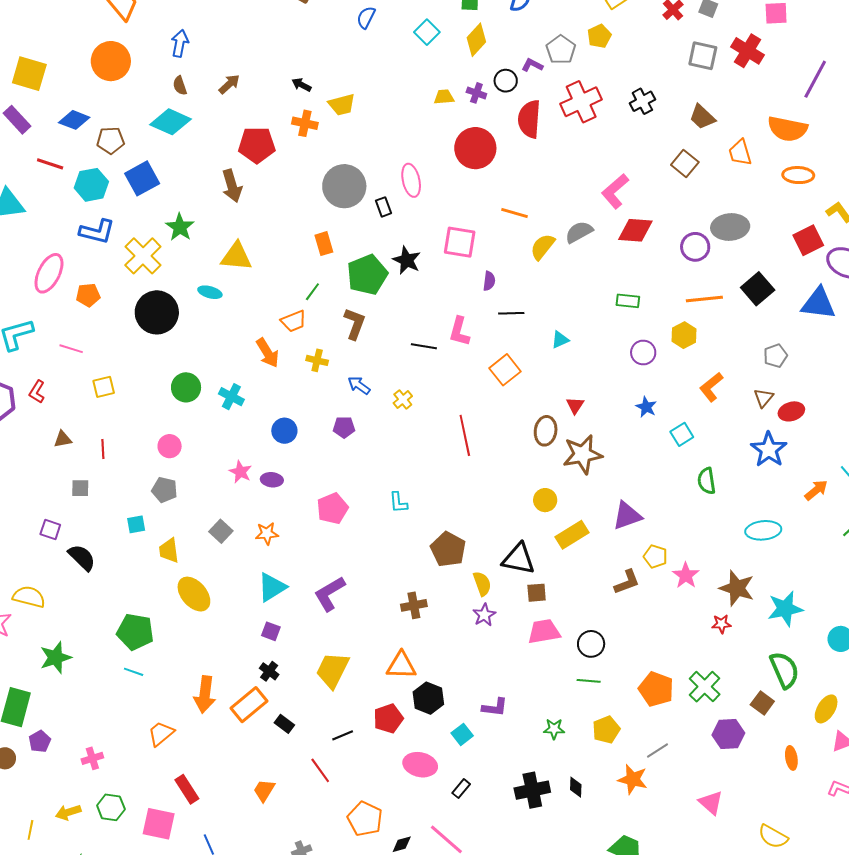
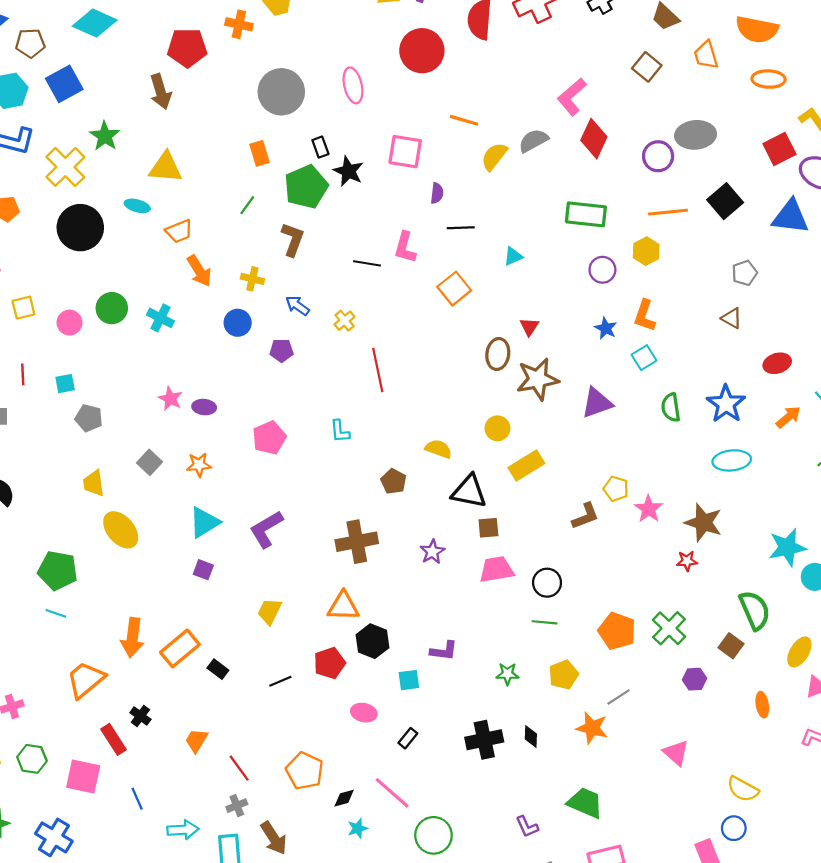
black rectangle: (384, 207) -> (320, 147), moved
red diamond: (635, 230) -> (594, 139), turned -69
green rectangle: (628, 301) -> (586, 214), size x1.6
orange trapezoid: (294, 321) -> (179, 231), moved
orange L-shape: (711, 387) -> (645, 316), moved, turned -32
brown triangle: (764, 398) -> (732, 318), turned -40
red ellipse: (791, 411) -> (777, 363), moved
blue circle: (284, 431) -> (238, 323), moved
red line: (465, 435) -> (378, 370), moved
pink circle: (170, 446) -> (70, 323), moved
blue star: (769, 450) -> (726, 404), moved
purple triangle: (627, 516) -> (597, 403), moved
cyan square: (136, 524) -> (65, 384), moved
brown pentagon: (448, 549) -> (393, 481), size x0.7
yellow semicircle: (482, 584) -> (438, 449), moved, turned -50
brown cross: (414, 605) -> (357, 542), size x1.5
cyan star: (785, 609) -> (787, 547), moved
yellow trapezoid: (333, 670) -> (270, 611), size x0.7
black cross: (269, 671) -> (140, 716), moved
orange trapezoid: (161, 734) -> (86, 680), size x1.4
cyan square: (462, 734) -> (409, 680), turned 30
purple hexagon: (728, 734) -> (695, 679), size x0.7
pink ellipse: (420, 765) -> (364, 713), size x0.7
red line: (320, 770) -> (239, 768), moved

